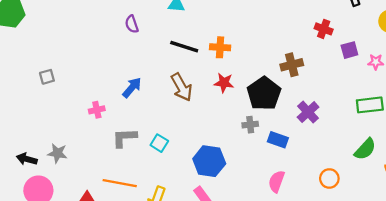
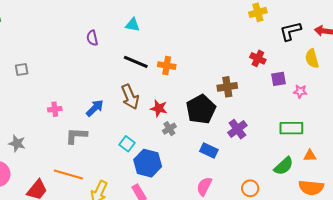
gray square: (47, 77) -> (22, 69), moved
red star: (224, 83) -> (159, 108), moved
blue arrow: (132, 88) -> (95, 108), moved
gray cross: (250, 125) -> (169, 129), moved, turned -32
cyan square: (159, 143) -> (127, 144), moved

